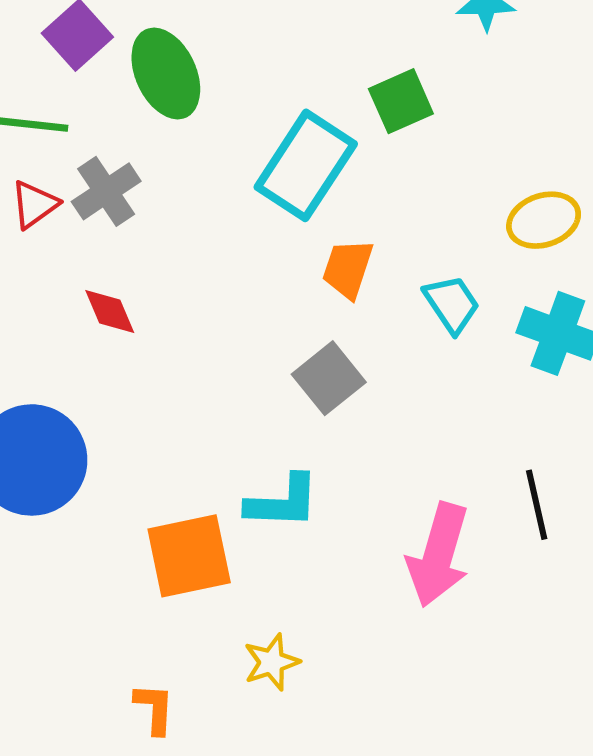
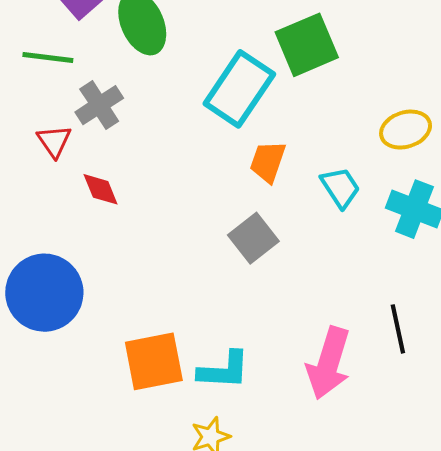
green square: (401, 101) -> (307, 45), size x1.4
red triangle: (34, 204) -> (54, 141), moved, turned -30
cyan L-shape: (283, 502) -> (224, 370), moved

